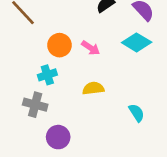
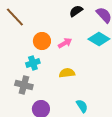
pink arrow: (91, 48) -> (65, 43), turned -64
cyan semicircle: (137, 113) -> (82, 106), moved

